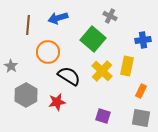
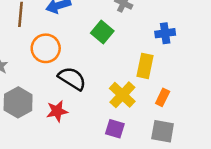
green square: (93, 39) -> (102, 32), size x0.7
yellow cross: (102, 71) -> (122, 95), moved

